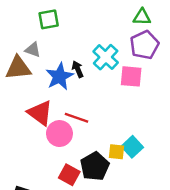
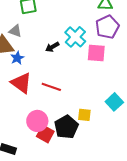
black arrow: (78, 69) -> (52, 47), turned -96
blue star: (59, 76) -> (17, 58), moved, size x0.6
pink circle: (59, 134) -> (37, 121), moved
cyan square: (132, 147) -> (114, 102), moved

